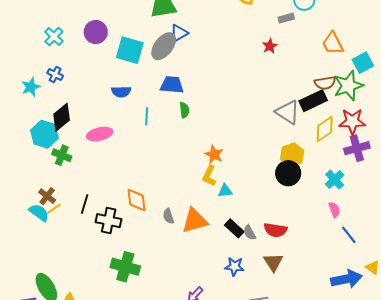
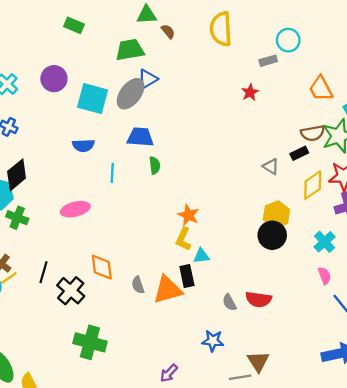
black rectangle: (313, 101) -> (299, 153), size x0.6
gray triangle: (288, 112) -> (271, 167), size x0.6
pink ellipse: (100, 134) -> (75, 209), moved
black cross: (109, 221) -> (71, 291), turned 30
black rectangle: (234, 228) -> (187, 276), moved, turned 36
brown triangle: (273, 262) -> (258, 361), moved

